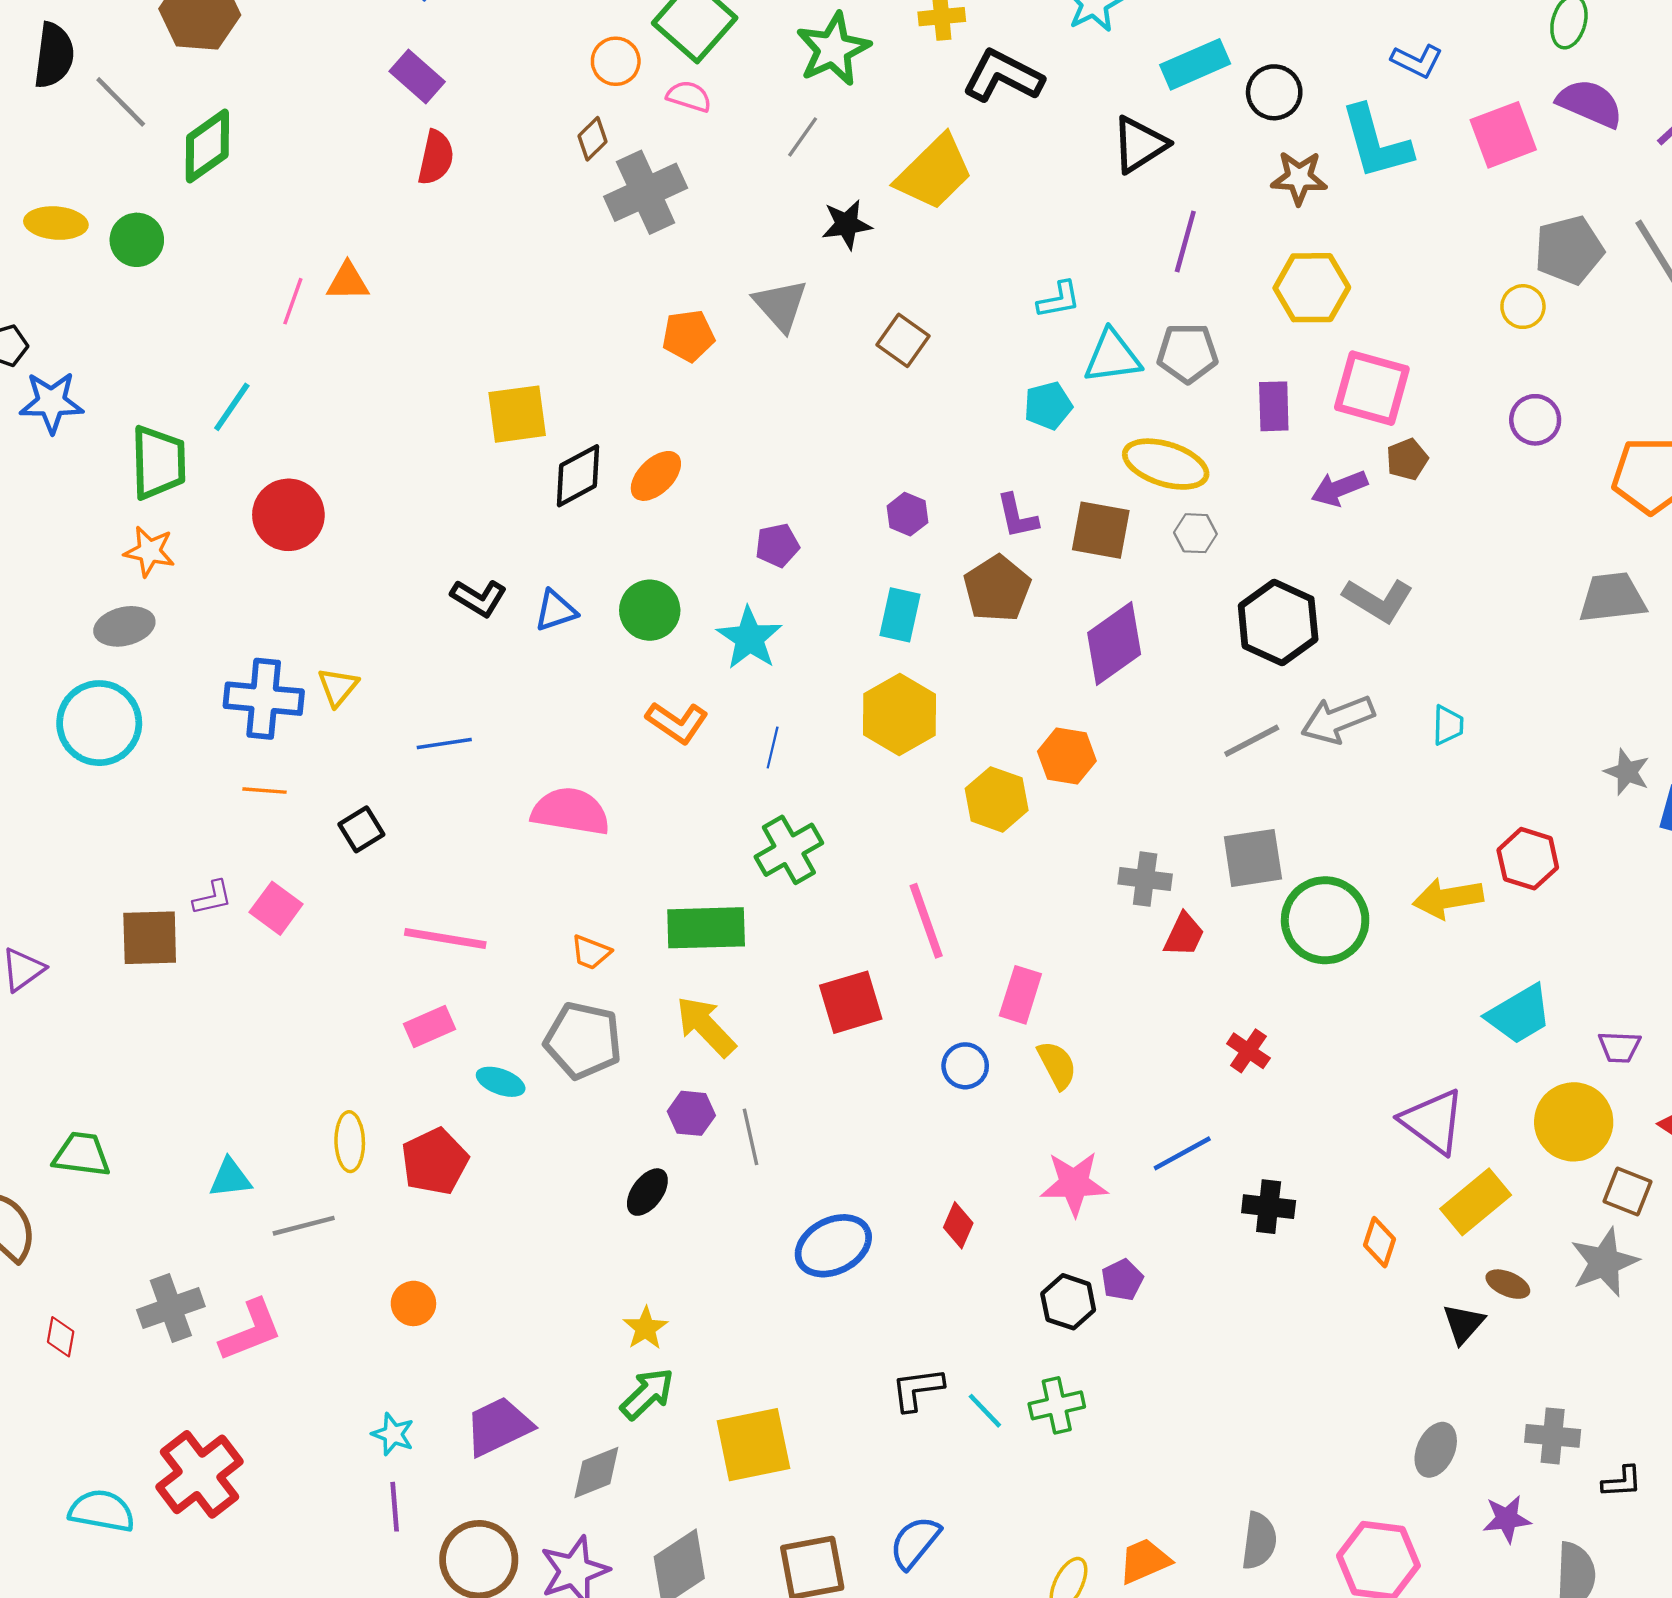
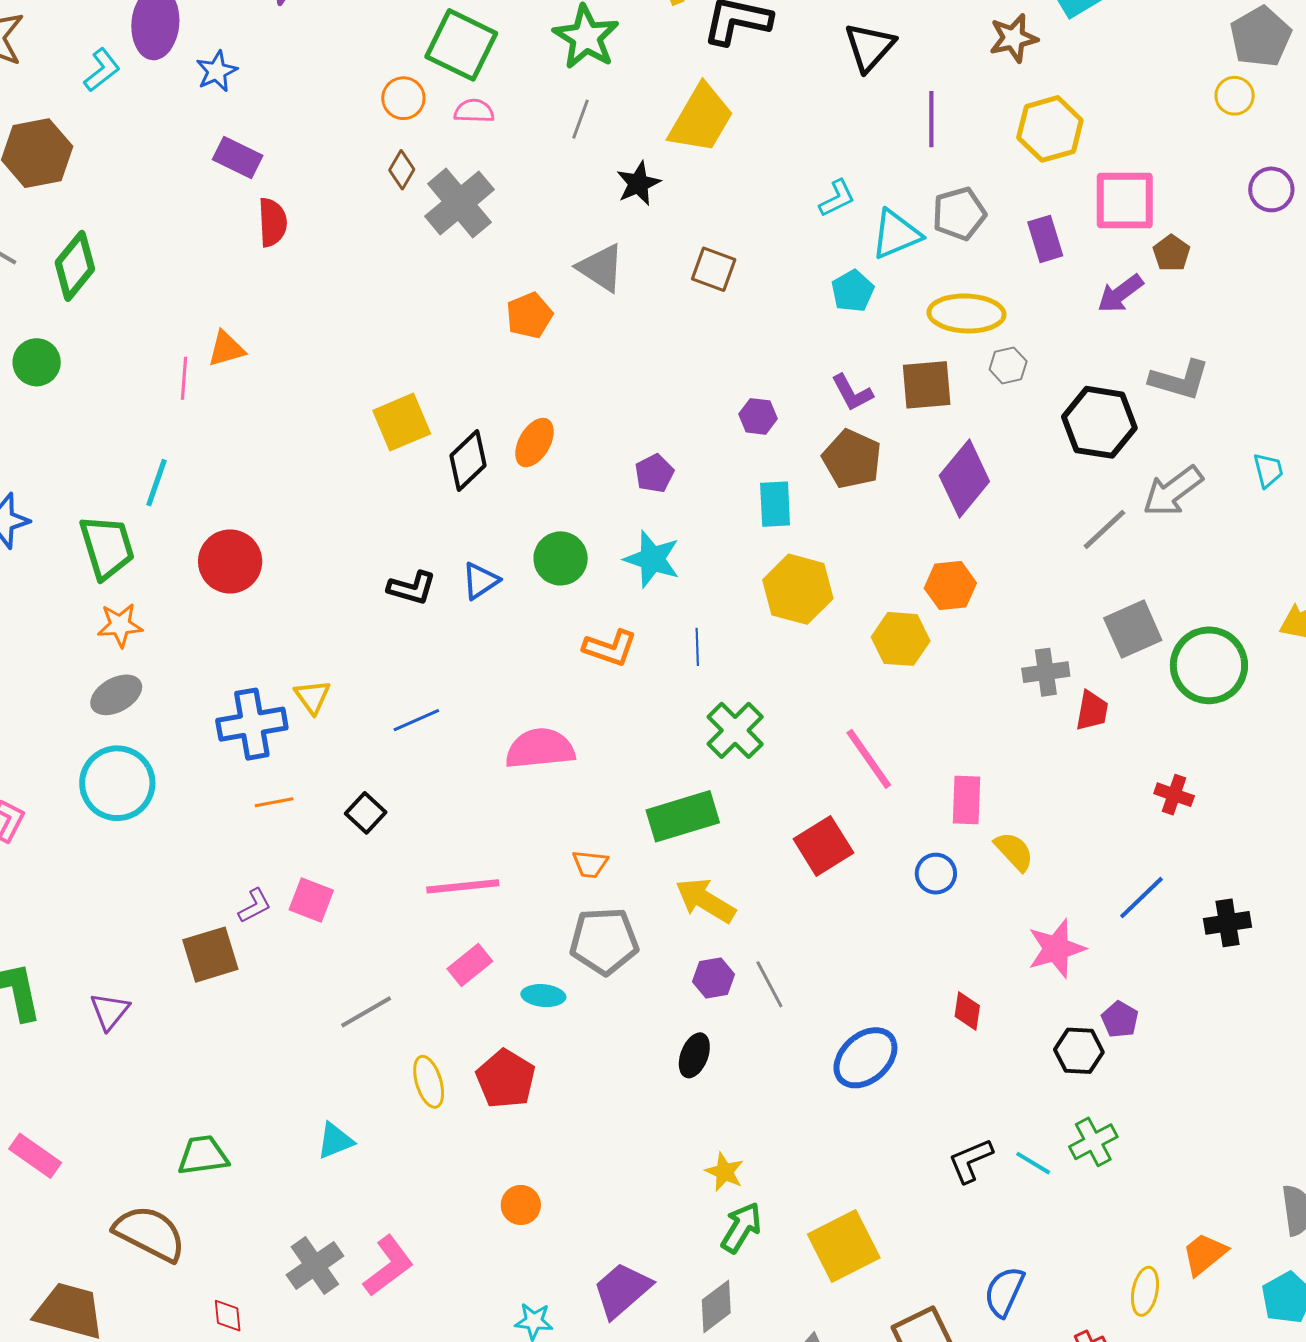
gray line: (304, 1226) -> (366, 1012), moved

